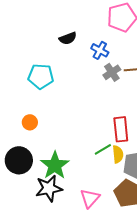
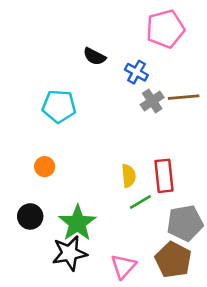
black semicircle: (68, 38) -> (94, 56), turned 48
yellow semicircle: (118, 154) -> (129, 176), moved
black circle: (19, 160) -> (30, 216), size x0.7

